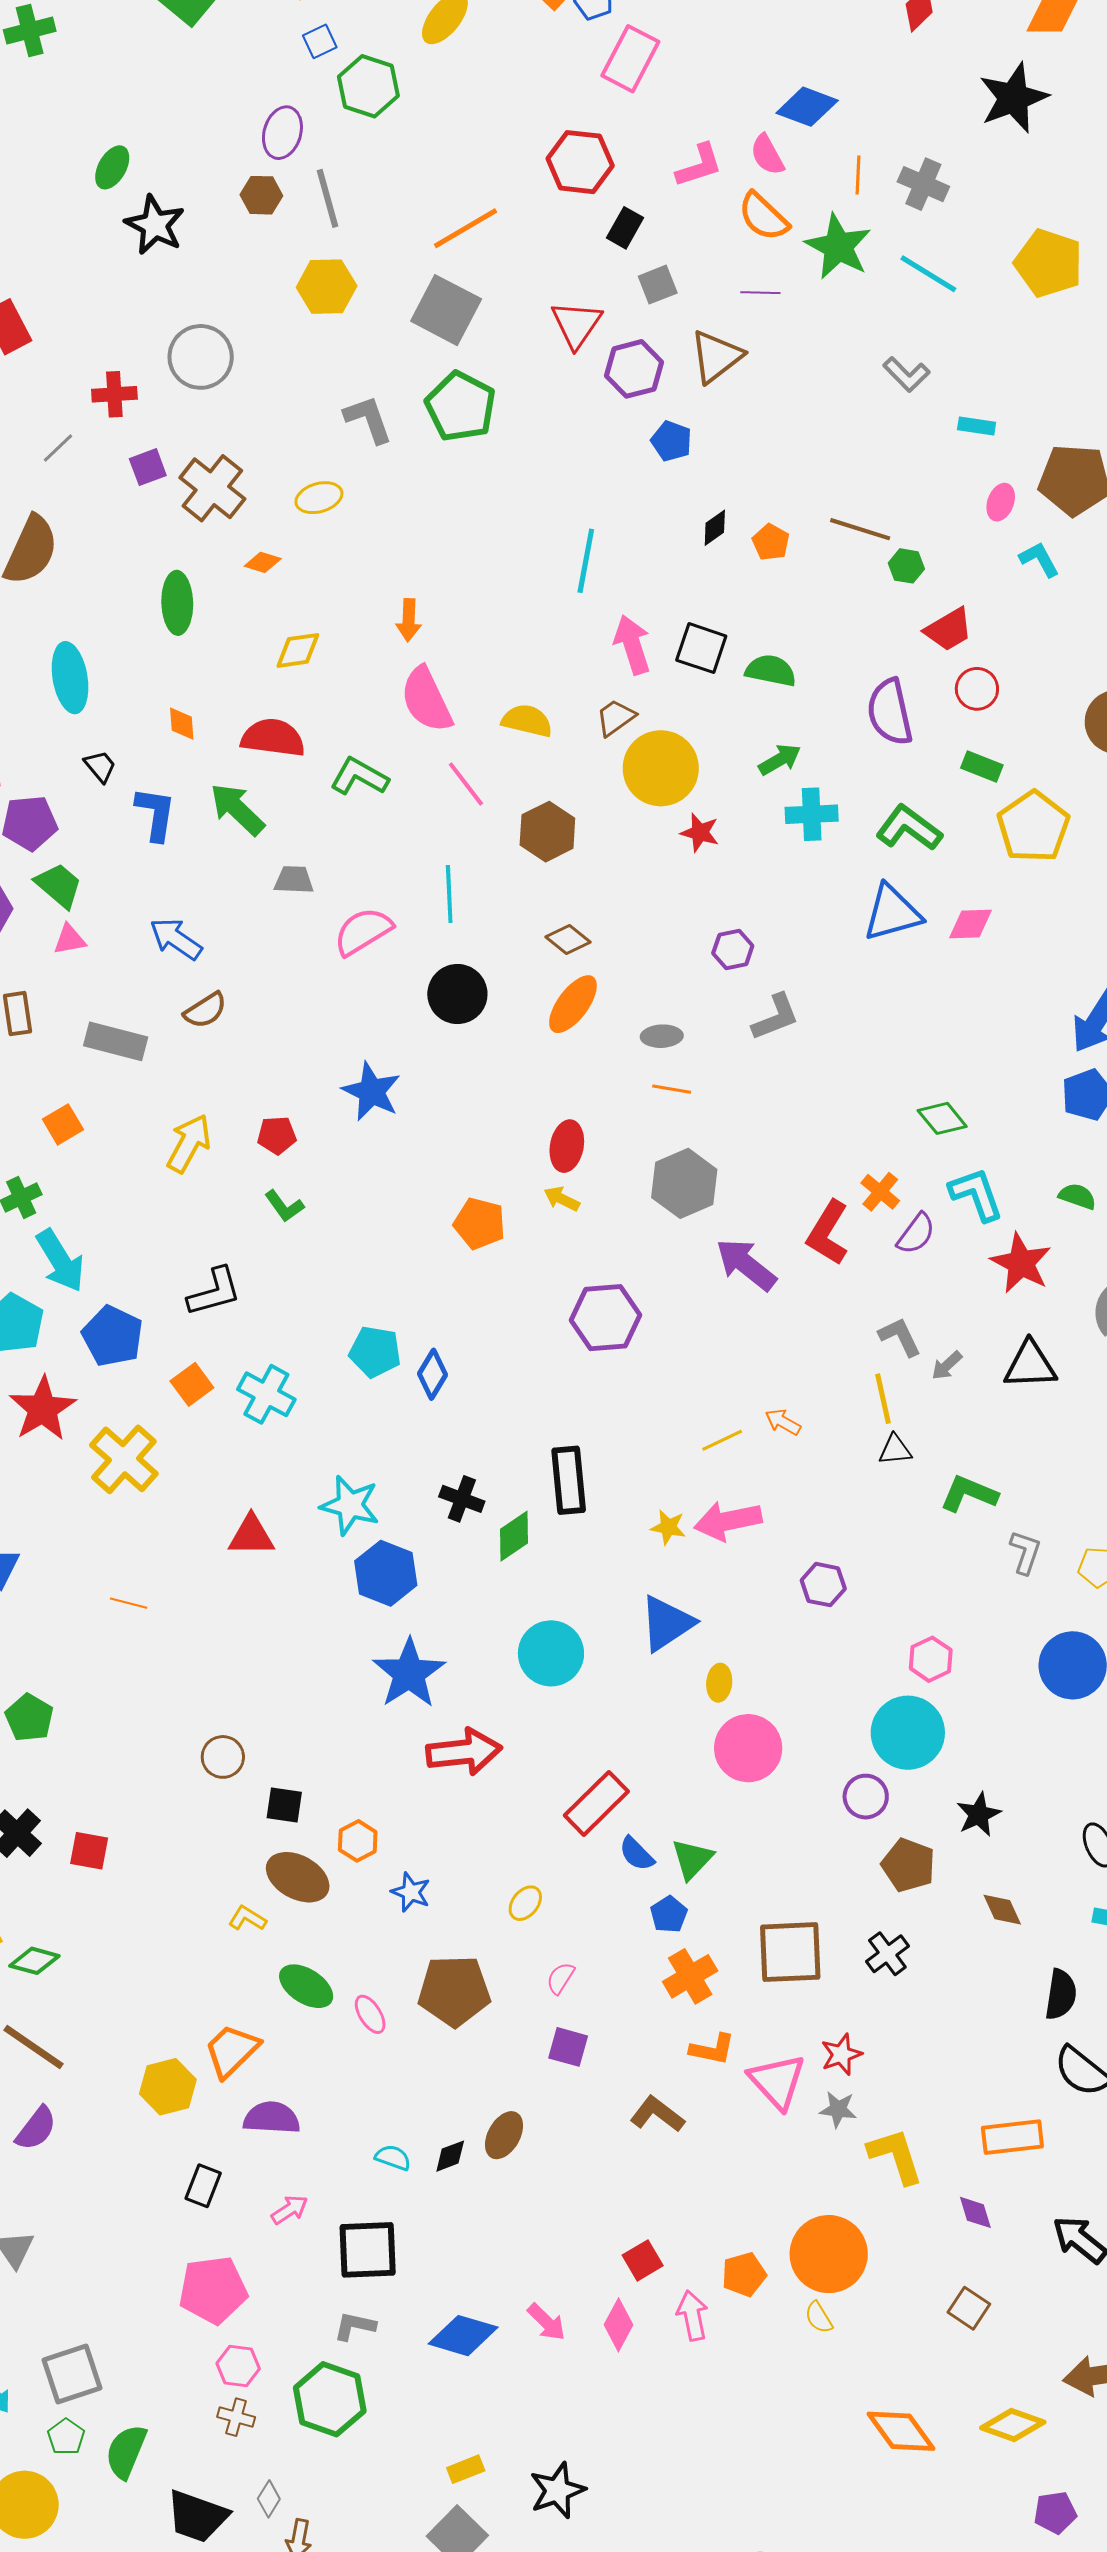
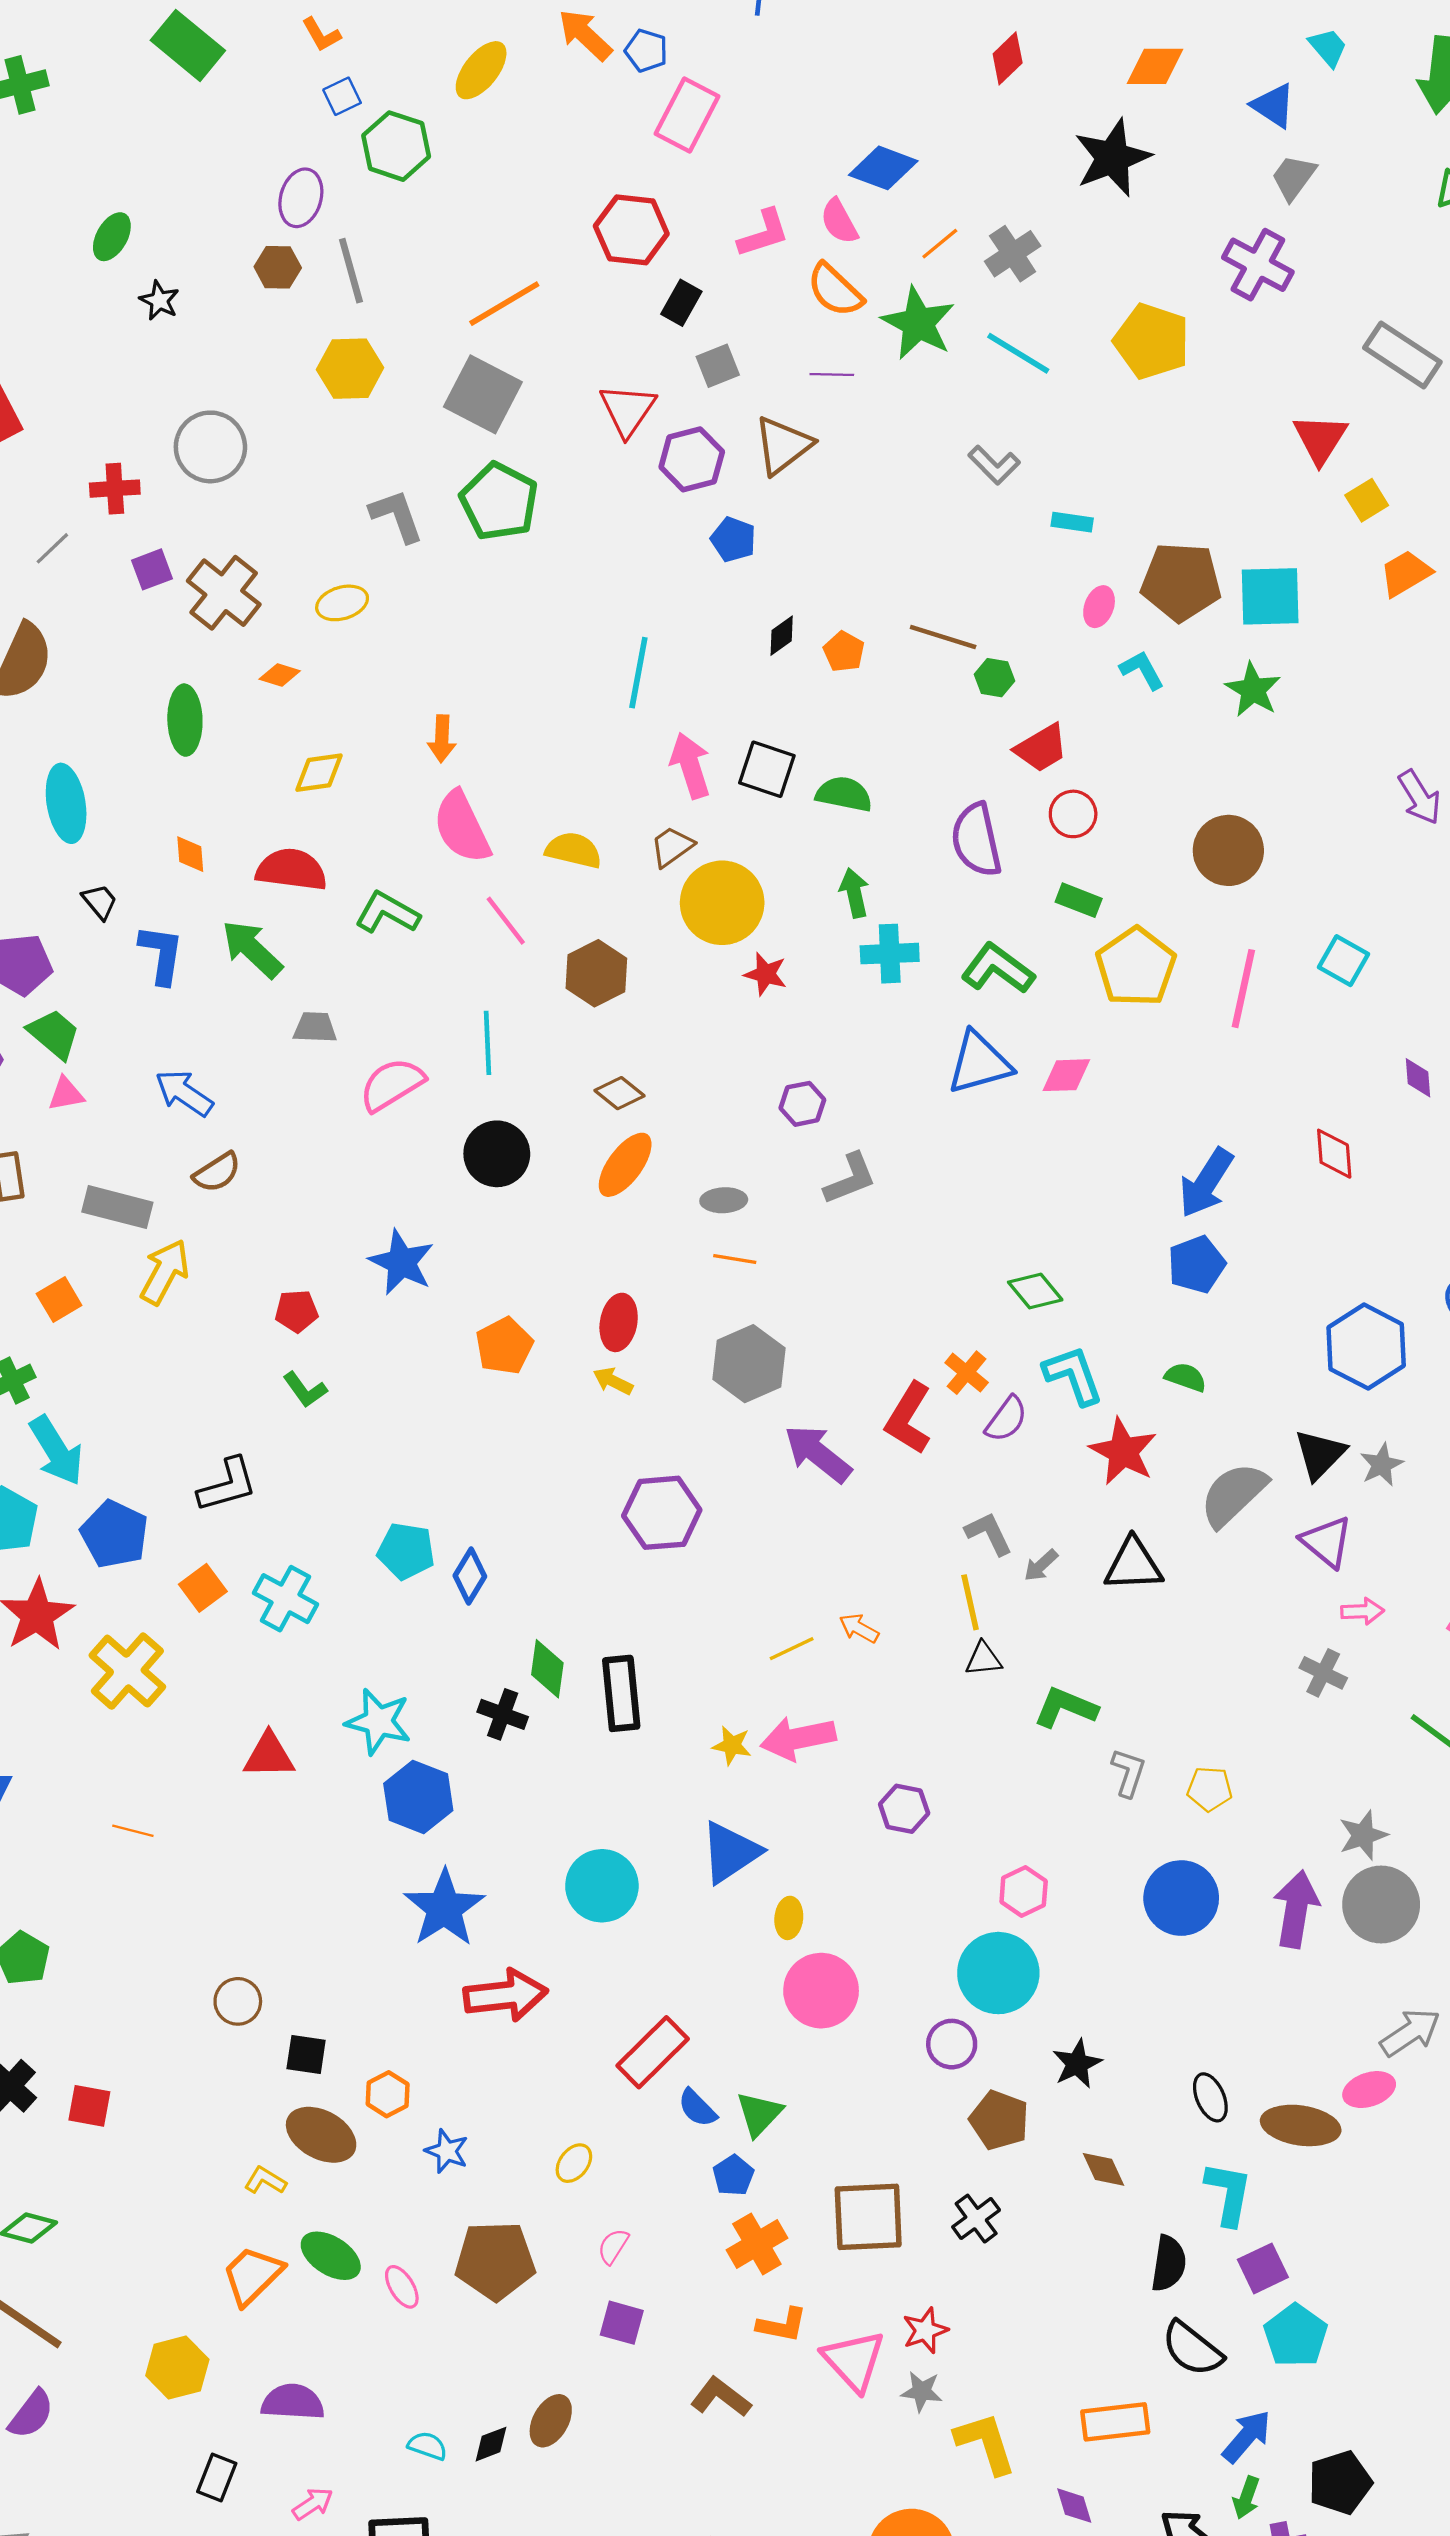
orange line: (858, 175) -> (940, 244), turned 48
gray cross: (923, 184) -> (1013, 254), turned 33
black star: (155, 225) -> (159, 300), size x0.6
green arrow: (780, 760) -> (854, 893), turned -72
yellow arrow: (189, 1143) -> (165, 1272), moved
orange pentagon: (479, 1223) -> (504, 1346), moved, turned 30
green diamond: (514, 1536) -> (547, 1669), moved, turned -48
orange trapezoid: (232, 2051) -> (252, 2275), moved

